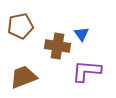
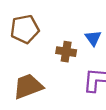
brown cross: (57, 46) -> (66, 52), size x0.7

